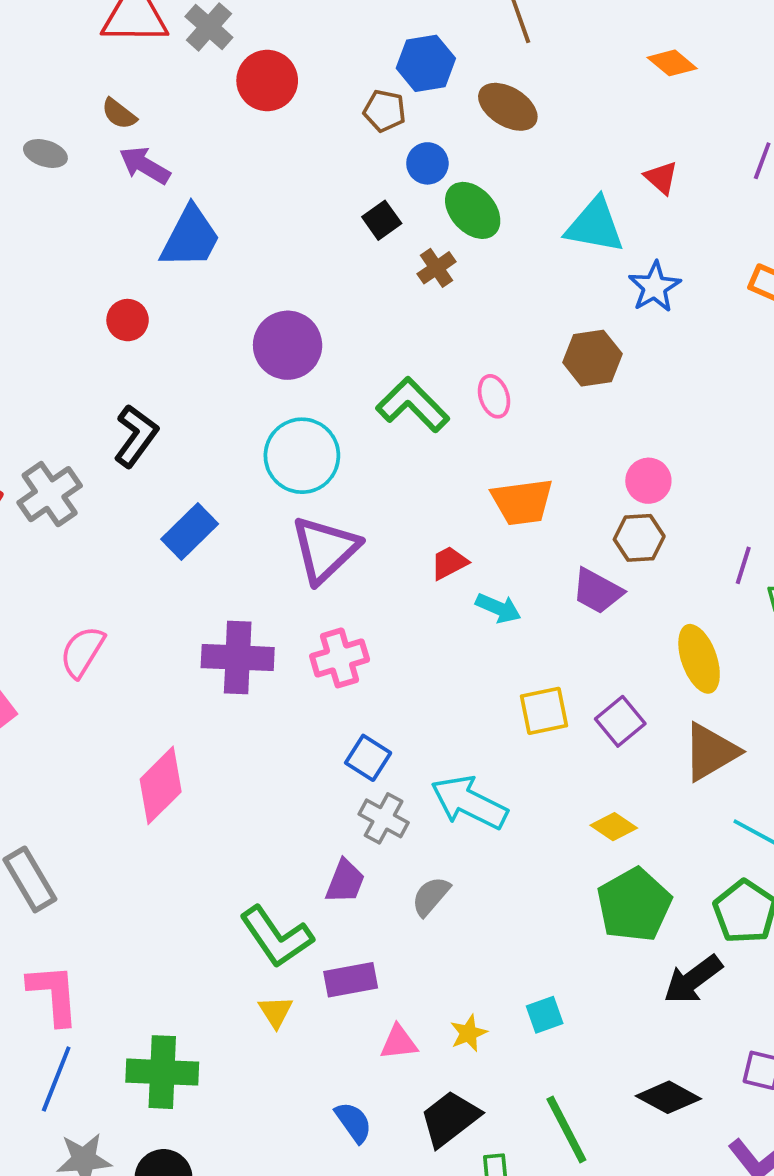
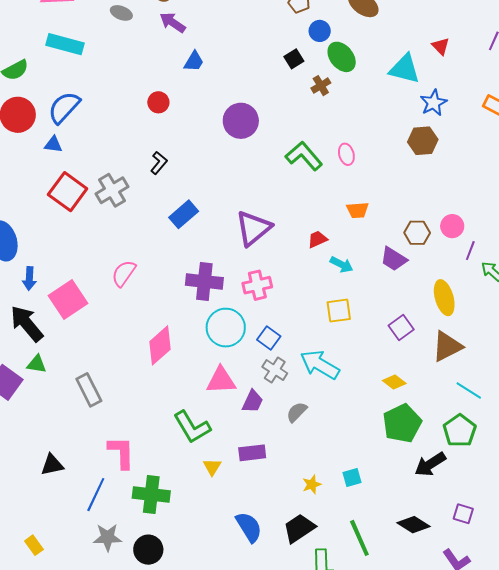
blue trapezoid: (190, 237) -> (194, 61), size x0.6
brown hexagon: (592, 358) -> (423, 141), moved
black L-shape: (136, 436) -> (159, 163), size x0.7
cyan circle: (302, 456) -> (226, 328), moved
pink circle: (648, 481) -> (452, 226), moved
orange trapezoid: (522, 502) -> (357, 210), size x0.7
yellow square: (544, 711) -> (339, 311), moved
green L-shape: (276, 937) -> (192, 427), moved
pink L-shape: (54, 994) -> (121, 452), moved
pink triangle: (399, 1042) -> (221, 380), moved, size x1.5
blue semicircle: (353, 1122) -> (249, 527), size x1.4

